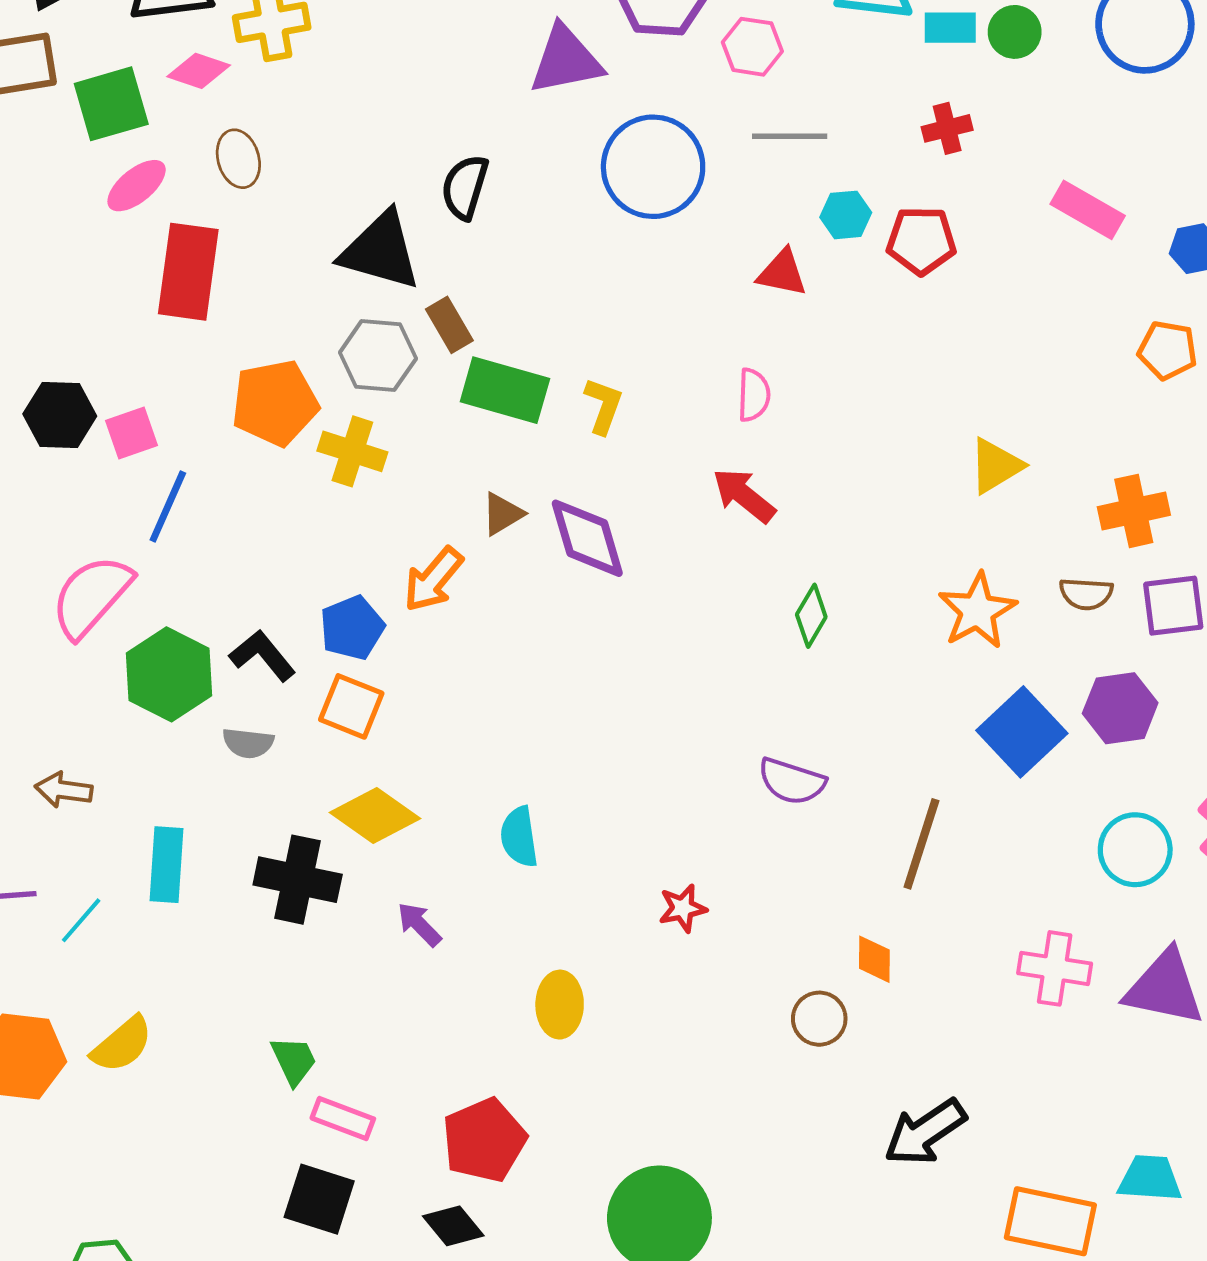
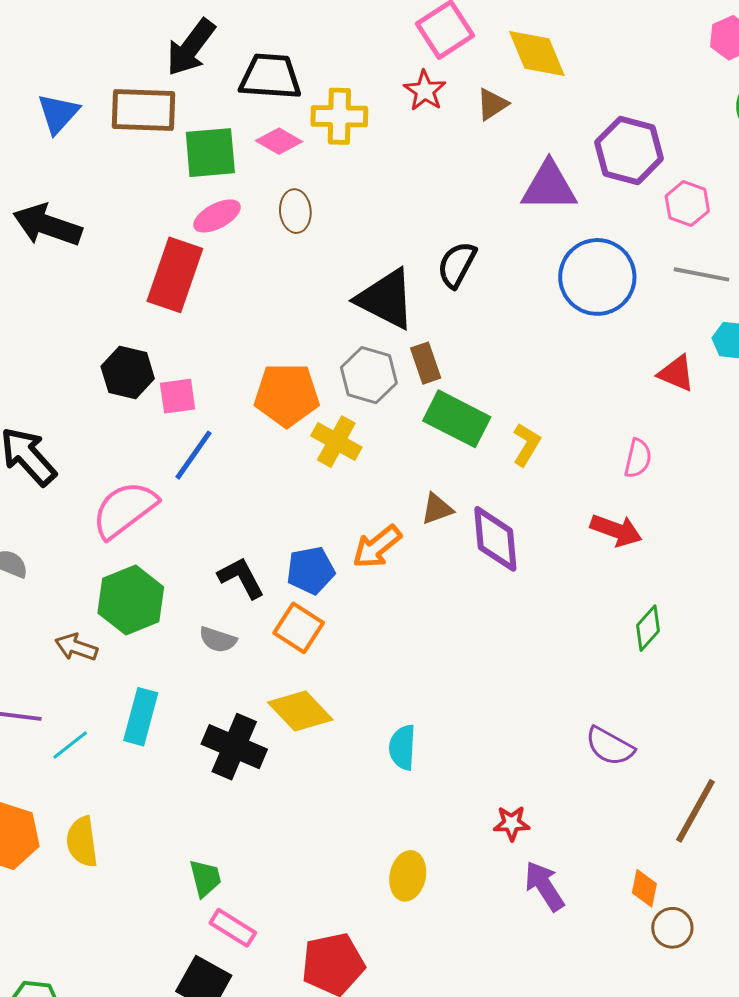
red rectangle: (188, 272) -> (175, 275), moved
red arrow: (744, 495) -> (616, 530), turned 150
green hexagon: (169, 674) -> (131, 600), moved
purple arrow: (419, 924) -> (544, 886), moved, size x1.4
brown circle: (819, 1019) -> (672, 928), moved
yellow semicircle: (122, 1045) -> (82, 842), turned 111

